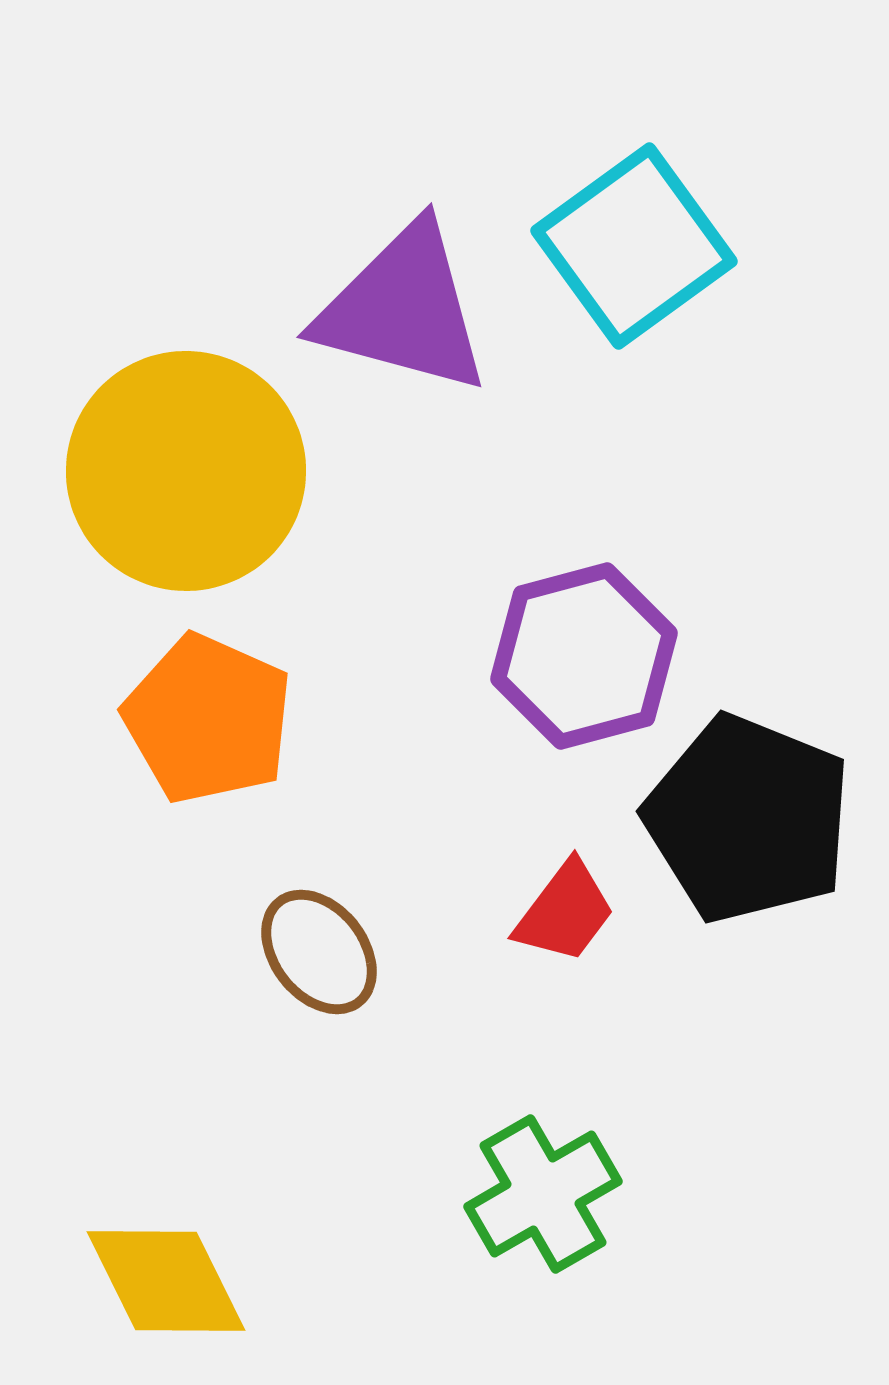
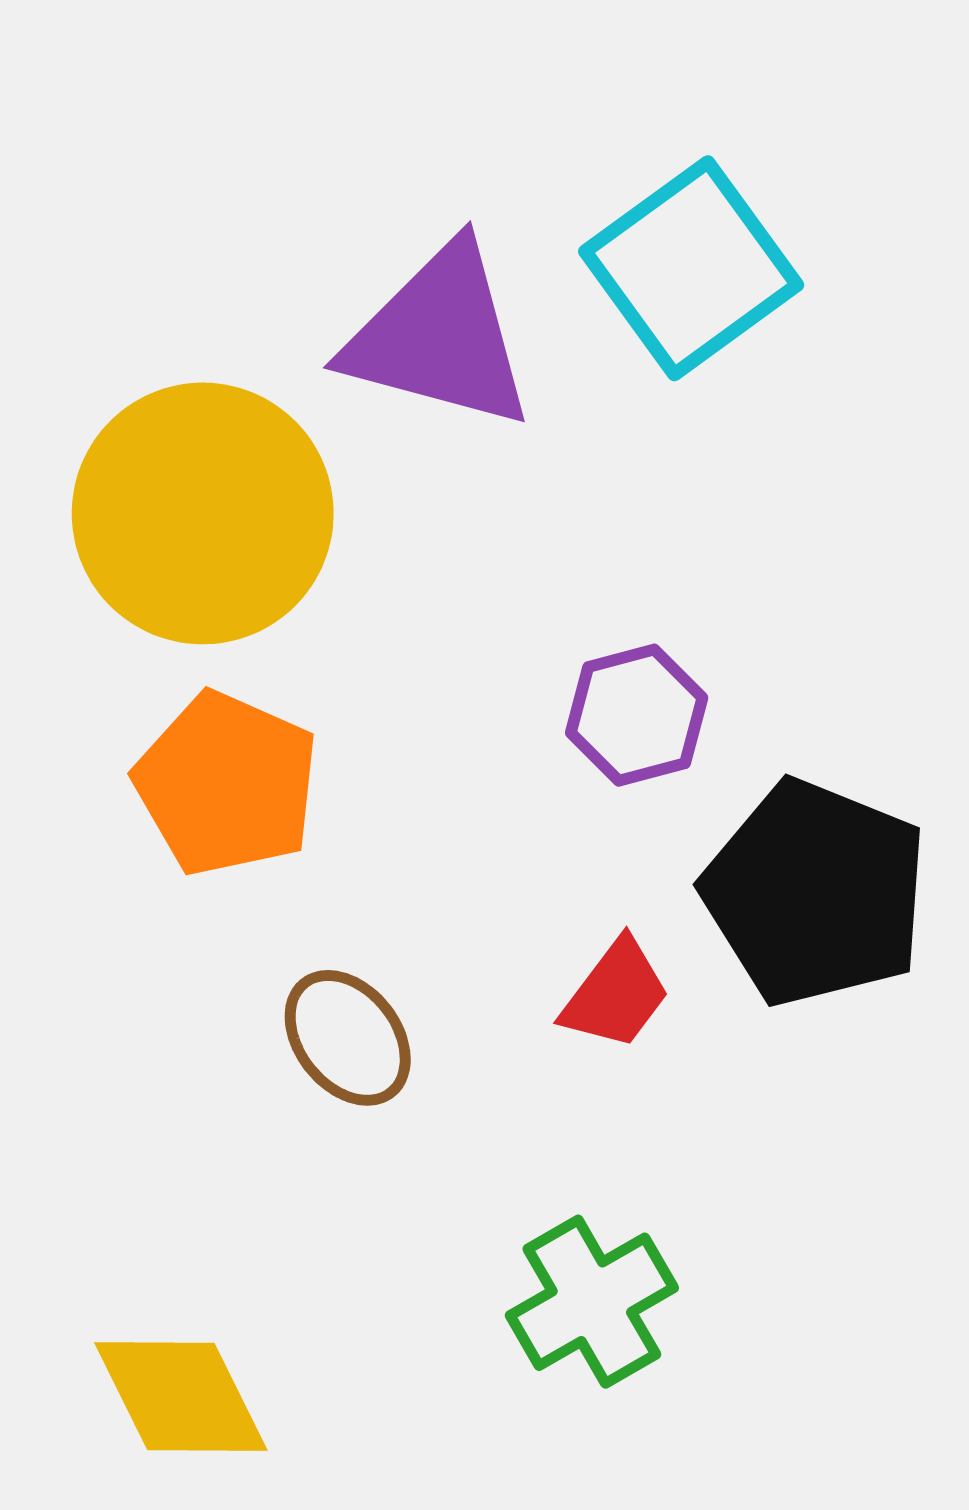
purple hexagon: (584, 656) -> (637, 715), size x0.7

